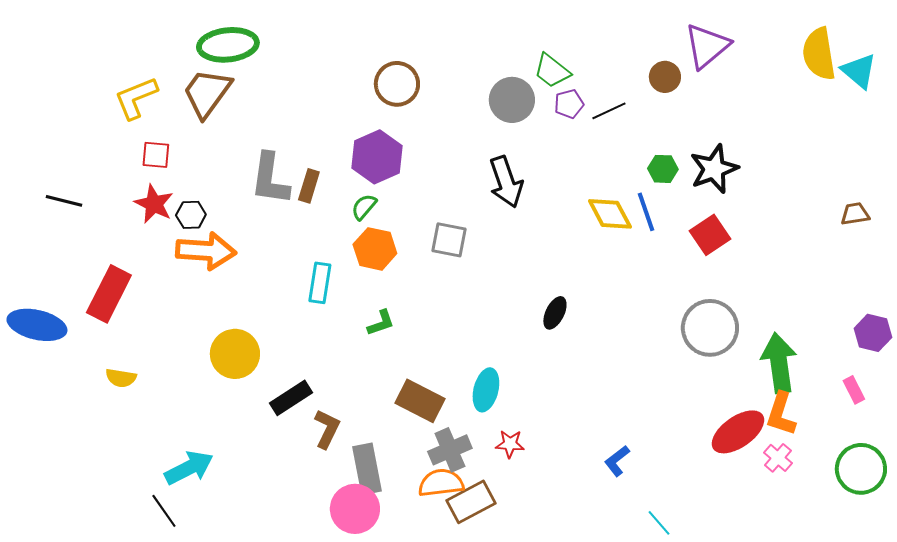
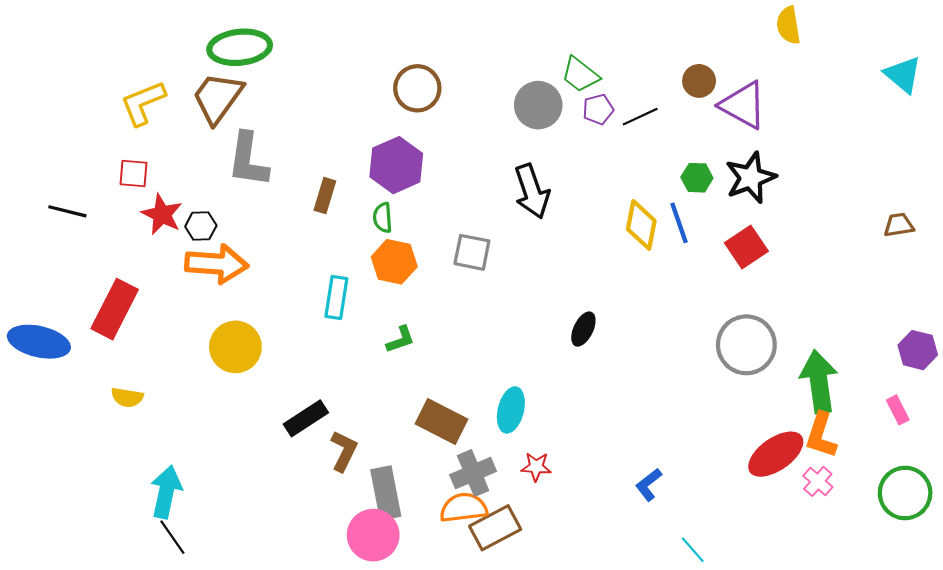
purple triangle: (707, 46) -> (743, 105), moved, turned -51
yellow semicircle: (819, 54) -> (788, 25), moved, size x0.7
red square: (156, 155) -> (133, 173), moved
gray L-shape: (270, 179) -> (248, 160), moved
green semicircle: (364, 207) -> (383, 218), turned -44
yellow diamond: (610, 214) -> (641, 225), turned 39
yellow circle: (235, 354) -> (235, 347), moved
cyan arrow: (189, 468) -> (166, 492), moved, turned -51

